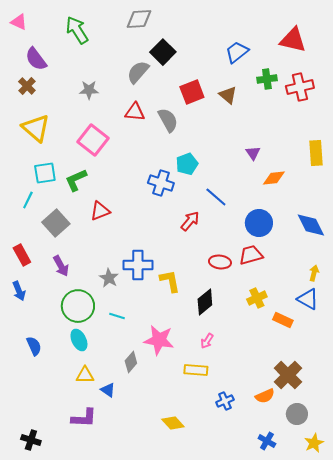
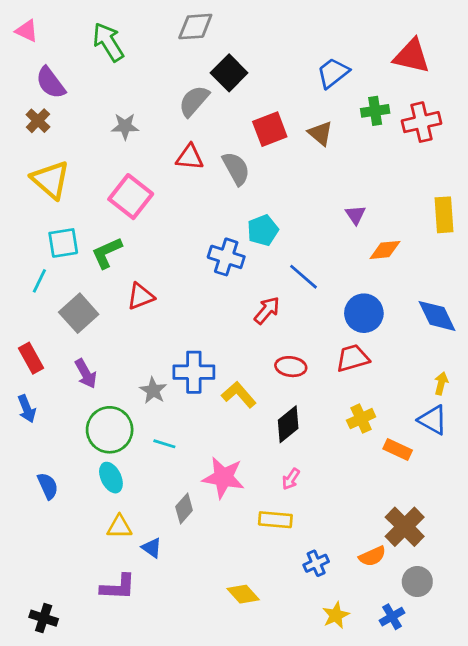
red ellipse: (220, 262) -> (291, 367), moved
yellow L-shape: (170, 281) -> (239, 395), turned -30
blue cross: (267, 441) -> (392, 617), moved, turned 30
yellow star: (314, 443) -> (336, 615), moved

